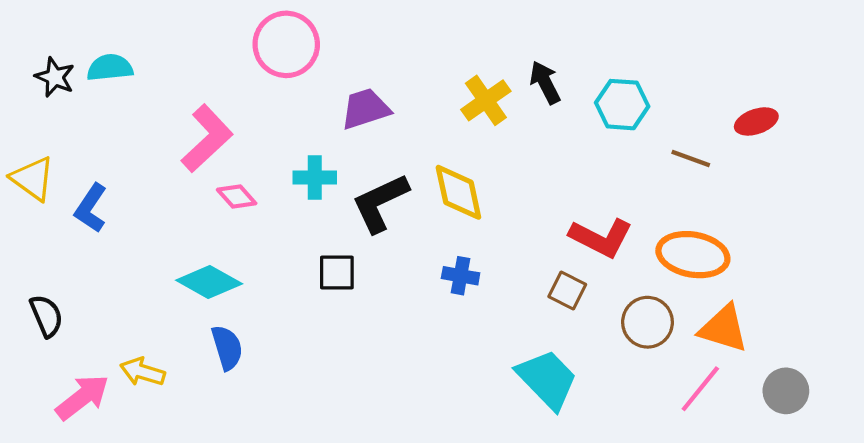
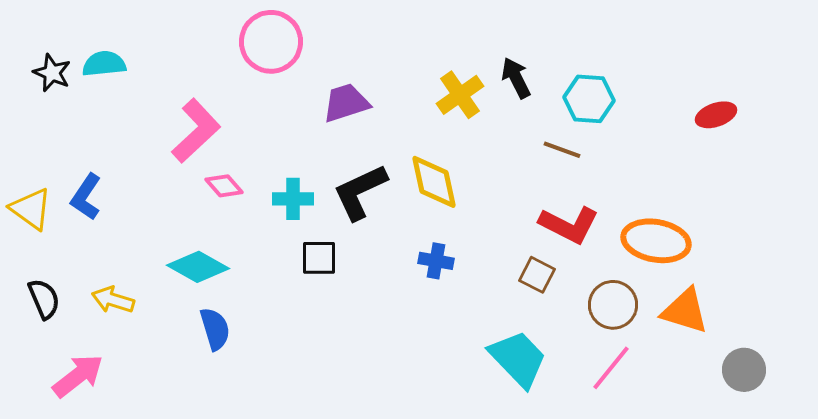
brown line: (691, 158) -> (562, 150), moved
cyan cross: (315, 177) -> (293, 199), moved
yellow triangle: (33, 179) -> (31, 209), moved
yellow arrow: (143, 372) -> (113, 300), moved
pink line: (700, 389) -> (611, 368), moved

